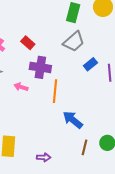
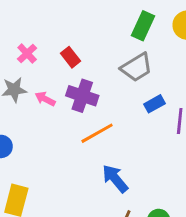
pink arrow: (21, 87) -> (45, 99), moved
orange line: (55, 91) -> (97, 133), turned 45

